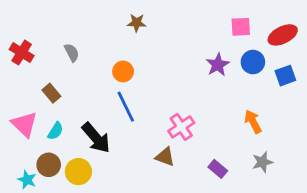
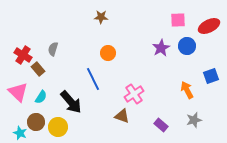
red cross: (22, 53) -> (23, 55), moved
gray semicircle: (72, 53) -> (53, 49), moved, turned -136
orange circle: (123, 71) -> (108, 53), moved
blue square: (285, 76) -> (211, 76), moved

